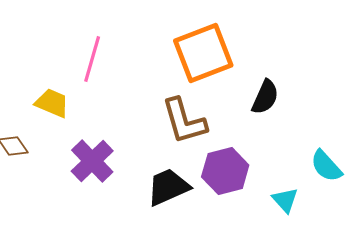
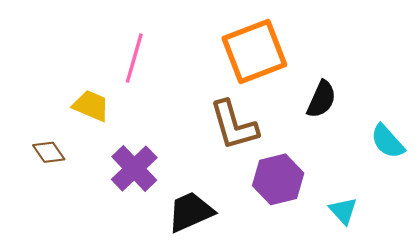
cyan semicircle: (326, 166) -> (388, 141), moved
black trapezoid: (168, 187) -> (191, 212), moved

